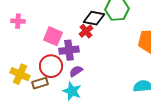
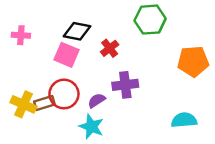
black diamond: (94, 18) -> (77, 31), moved
purple cross: (69, 50) -> (125, 85), moved
brown rectangle: (40, 83) -> (44, 103), moved

